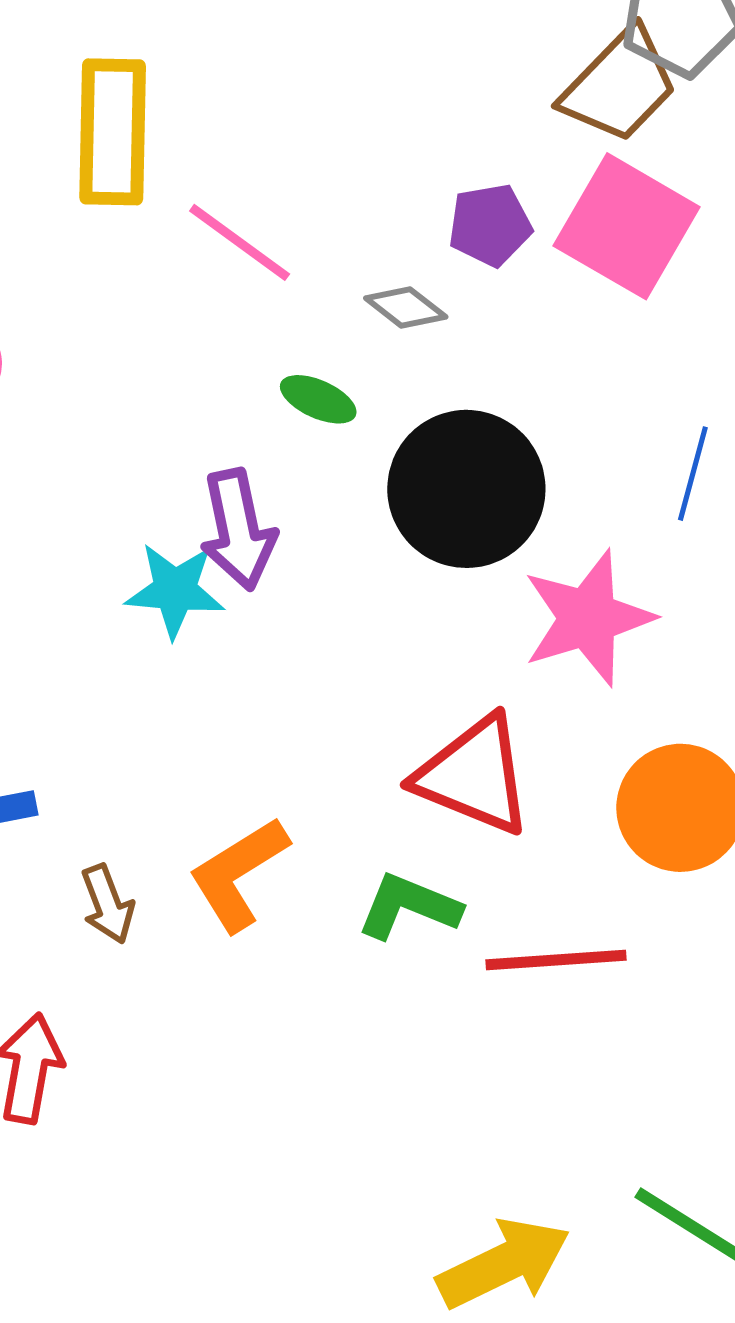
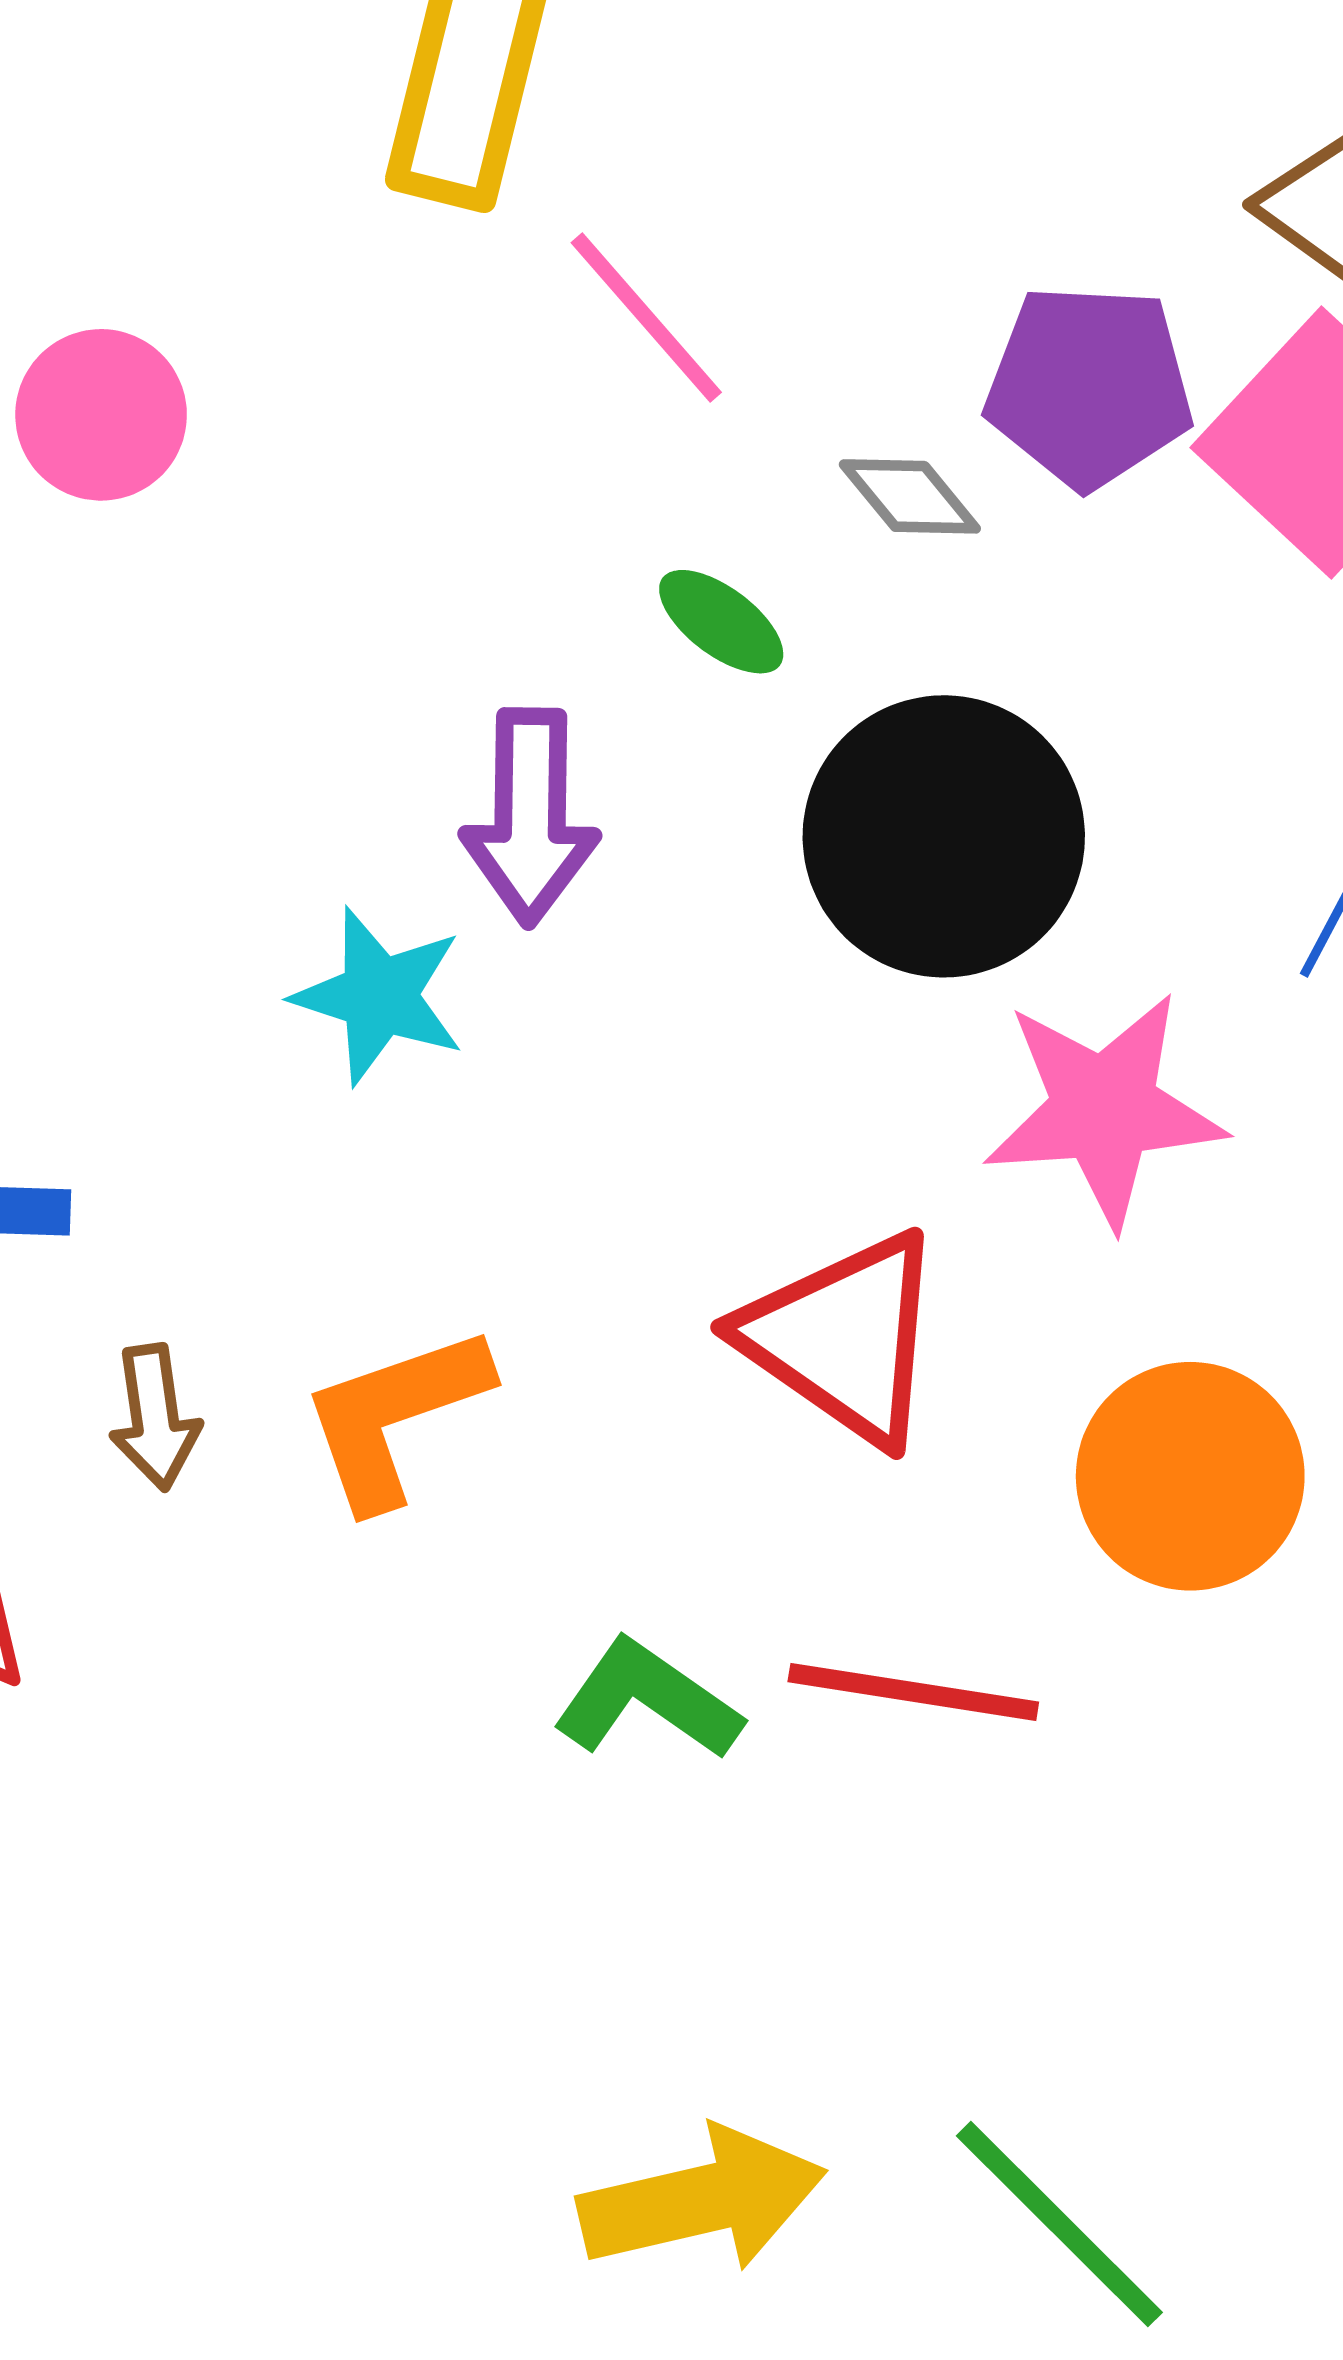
purple pentagon: (490, 225) -> (1089, 386), size x1.4
cyan star: (175, 590) -> (379, 996), moved
green L-shape: (409, 906) -> (647, 1700), moved

